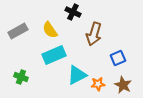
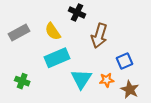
cyan triangle: (77, 75) -> (81, 79), turned -30
orange star: (98, 84) -> (107, 80), moved

